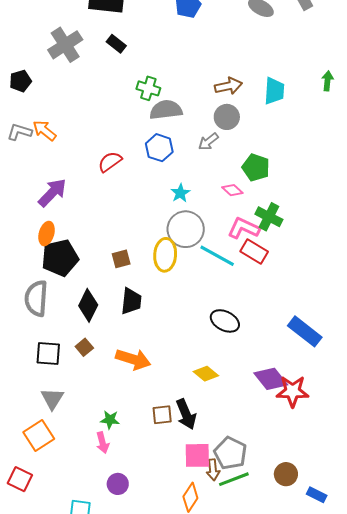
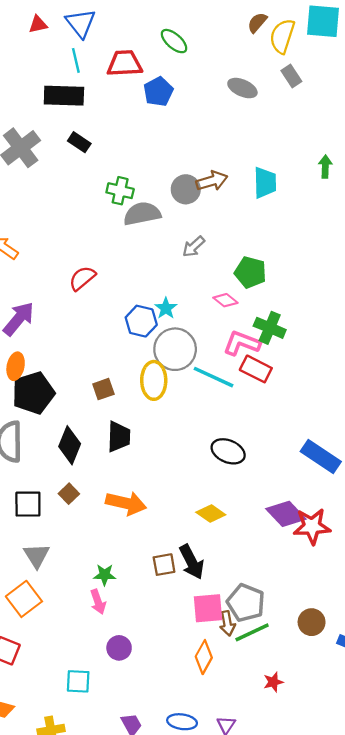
gray circle: (227, 117) -> (186, 189), moved
blue hexagon: (159, 148) -> (141, 321), moved

